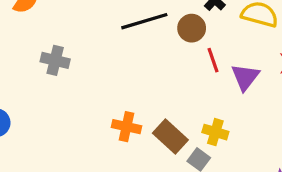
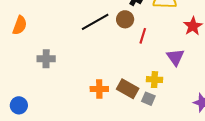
red line: (213, 60) -> (143, 36), turned 49
purple triangle: (245, 77) -> (175, 57), moved

